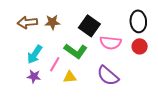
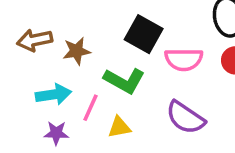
brown star: (52, 22) -> (77, 51), moved
cyan arrow: (35, 54) -> (53, 94), turned -126

